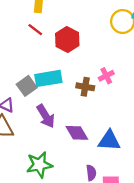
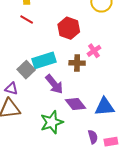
red hexagon: (67, 40) -> (69, 28), moved
purple arrow: (46, 116) -> (54, 84), moved
green star: (39, 165) -> (52, 122), moved

